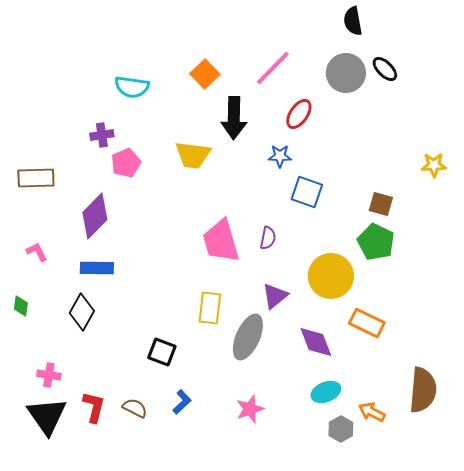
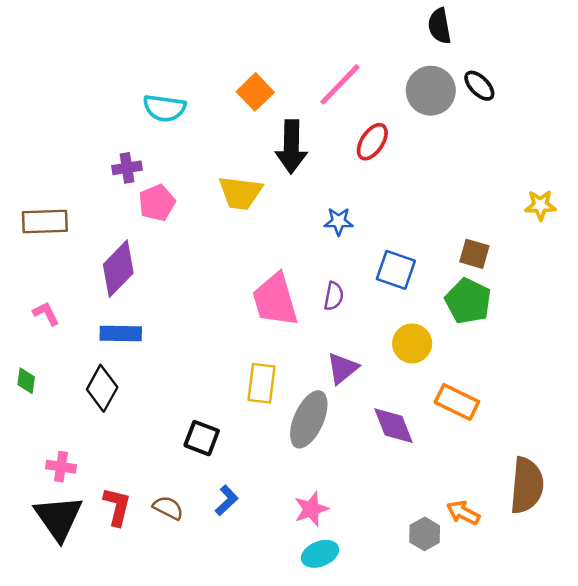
blue star: (280, 156) -> (339, 221), moved
blue square: (307, 192) -> (396, 270), moved
yellow circle: (331, 276) -> (412, 343), size x0.7
cyan ellipse: (326, 392) -> (320, 554), moved

